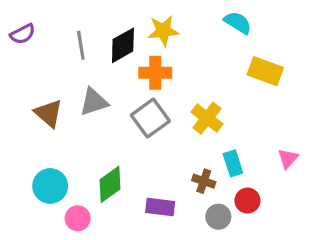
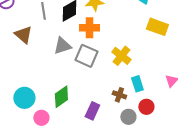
gray triangle: (94, 102) -> (62, 46), moved
brown triangle: (49, 113) -> (23, 35), moved
gray square: (150, 118) -> (86, 56), turned -30
purple rectangle: (160, 207) -> (92, 111), turned -72

